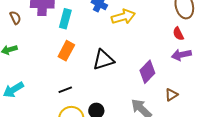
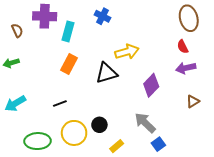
yellow arrow: (123, 17) -> (127, 52), moved
black line: (65, 90) -> (60, 104), moved
brown triangle: (171, 95) -> (193, 101), moved

